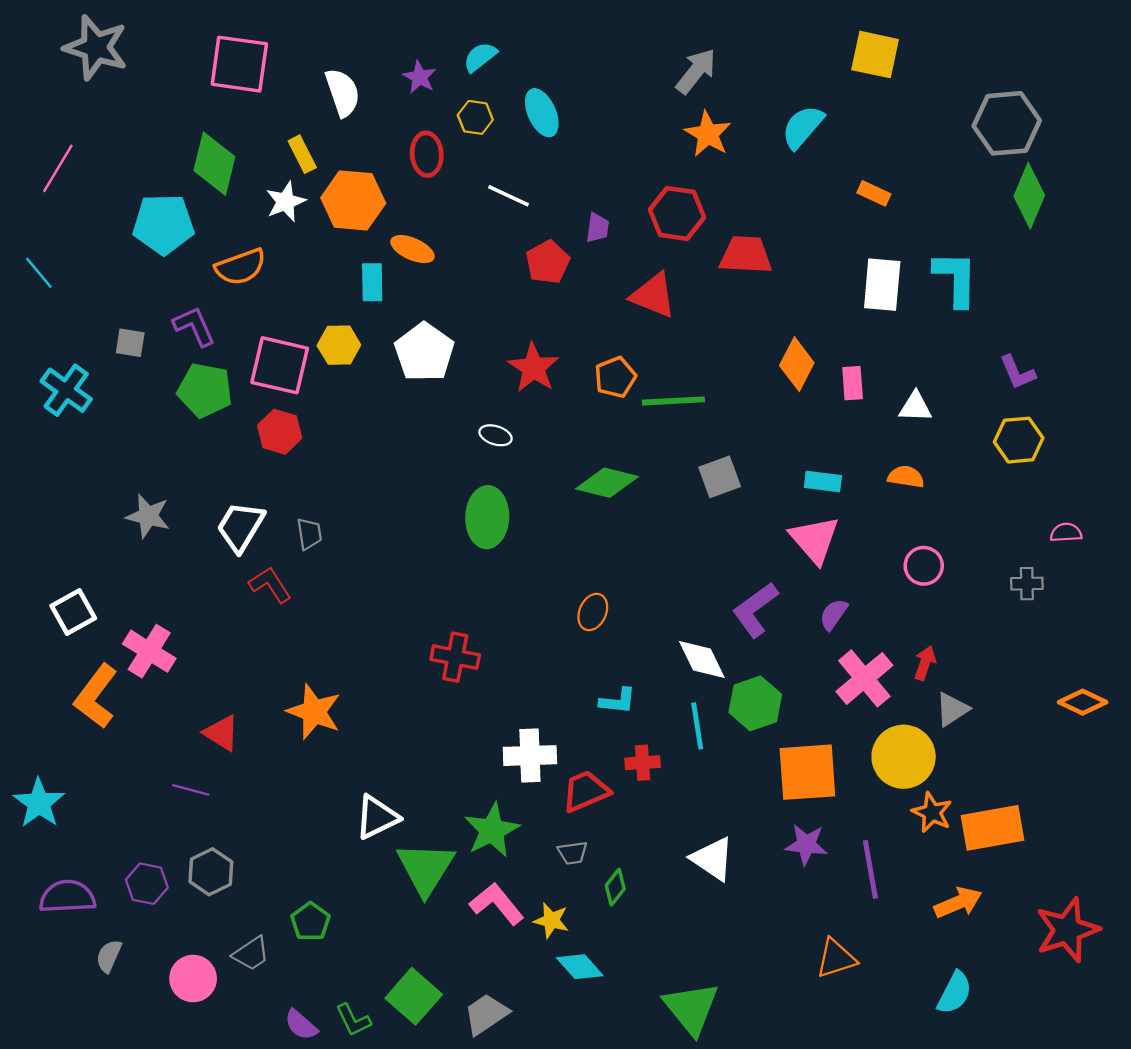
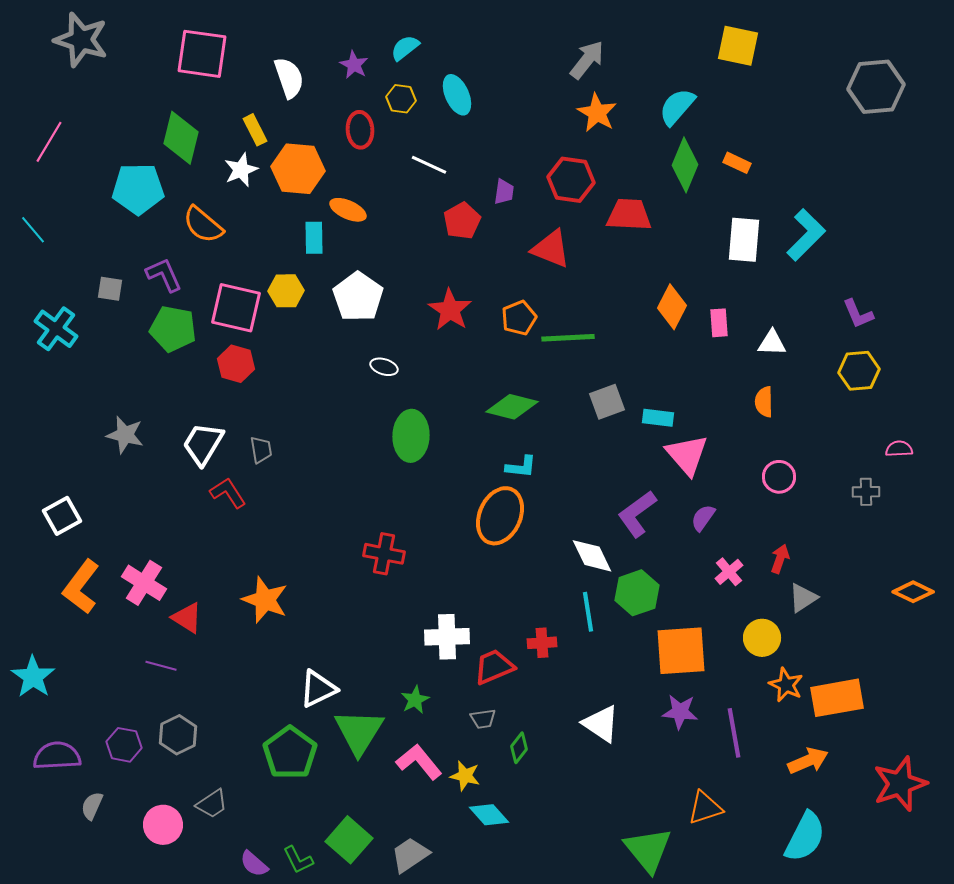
gray hexagon: (1007, 123) -> (876, 87), moved
green diamond: (1029, 196) -> (685, 165), moved
orange semicircle: (241, 267) -> (203, 225), turned 60
cyan L-shape: (956, 279) -> (806, 235), turned 44
white ellipse: (496, 435) -> (384, 367), moved
orange semicircle: (906, 477) -> (764, 402), turned -100
cyan rectangle: (823, 482) -> (658, 418), moved
orange ellipse: (593, 612) -> (500, 516), size x1.8
pink cross: (149, 651) -> (144, 583), moved
pink cross: (864, 678) -> (729, 572), size x0.6
cyan L-shape: (618, 701) -> (521, 467), moved
yellow circle: (904, 757) -> (762, 638), size x0.7
green star: (492, 830) -> (415, 700), size x0.6
green pentagon: (310, 922) -> (290, 753), moved, size x1.6
cyan semicircle: (955, 993) -> (805, 837), size x1.4
green triangle: (691, 1008) -> (648, 850), moved

